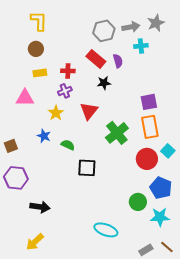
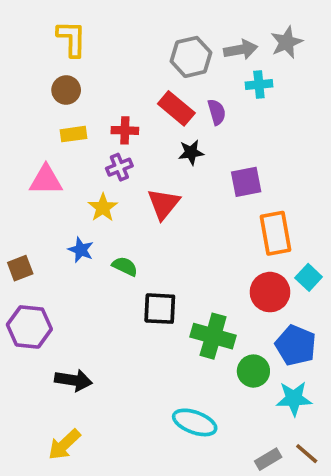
purple square: (149, 102) -> (246, 182), moved
green cross: (117, 133) -> (213, 336), moved, turned -35

